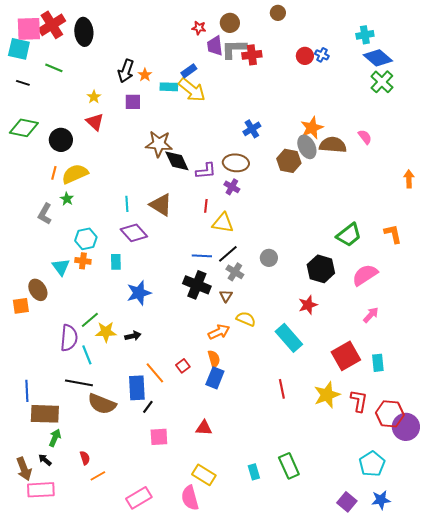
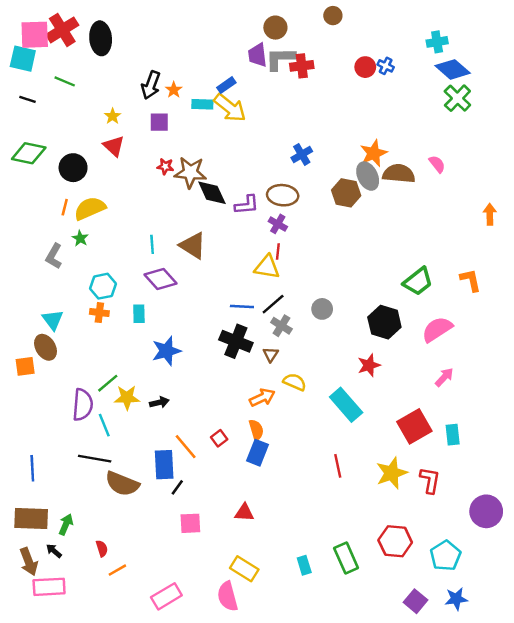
red star: (199, 28) -> (165, 166), moved
red line: (206, 206) -> (278, 251), moved
cyan triangle: (61, 267) -> (53, 320), moved
brown rectangle: (45, 414) -> (31, 519), moved
red hexagon: (390, 414) -> (395, 541), moved

